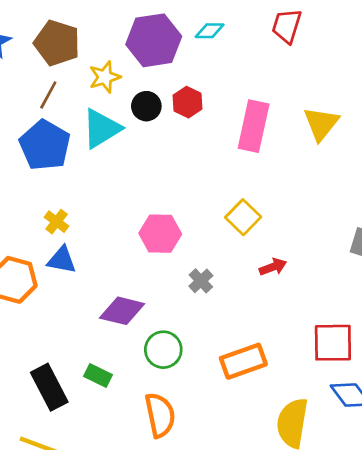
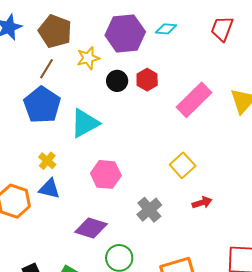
pink rectangle: (254, 126) -> (194, 100), turned 30
cyan triangle: (101, 129) -> (85, 123), moved
pink hexagon: (160, 234) -> (106, 174), moved
gray cross: (201, 281) -> (149, 210), size x1.4

